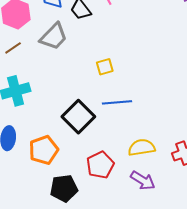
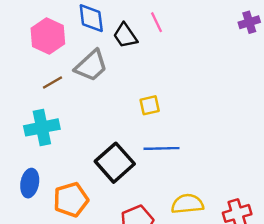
brown line: (13, 48) -> (53, 83), moved

